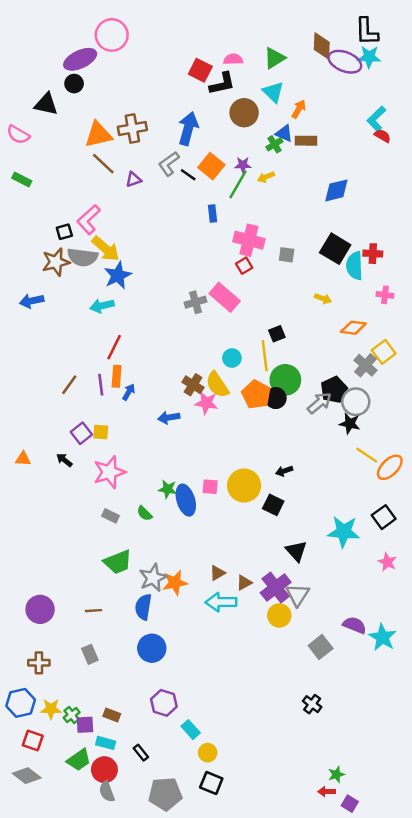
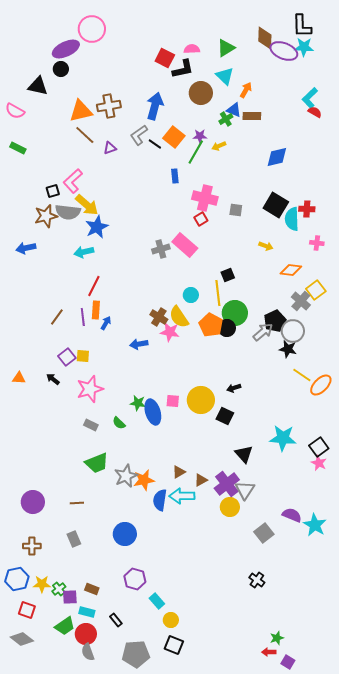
black square: (384, 517) -> (319, 447), moved
blue semicircle: (143, 607) -> (160, 500), moved

